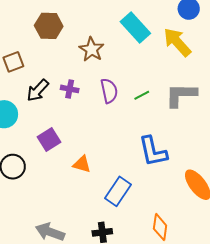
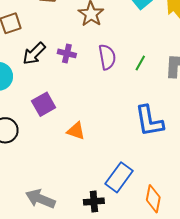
green line: (142, 95) -> (140, 63), turned -35
blue rectangle: (118, 191) -> (119, 177), moved

